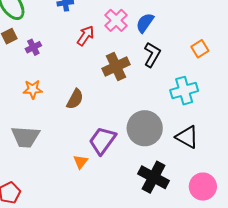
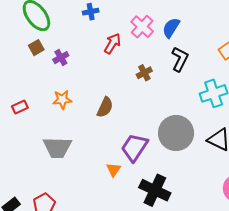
brown cross: (116, 66) -> (144, 73), size x0.6
black cross: (153, 177) -> (155, 190), moved

